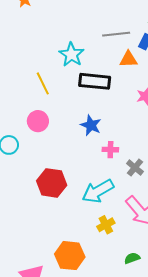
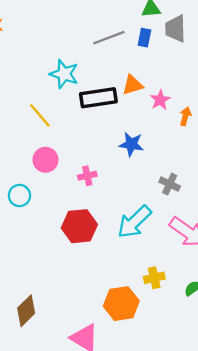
orange triangle: (128, 59) -> (133, 85), moved
blue star: (91, 125) -> (131, 144), moved
pink cross: (110, 150) -> (87, 176), moved
yellow cross: (106, 225) -> (154, 278), moved, turned 30

